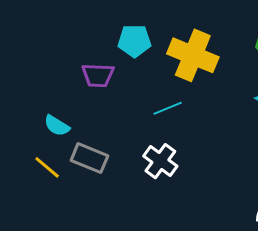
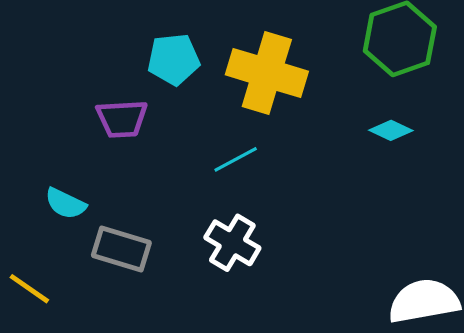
yellow line: (47, 167) -> (29, 289), moved

